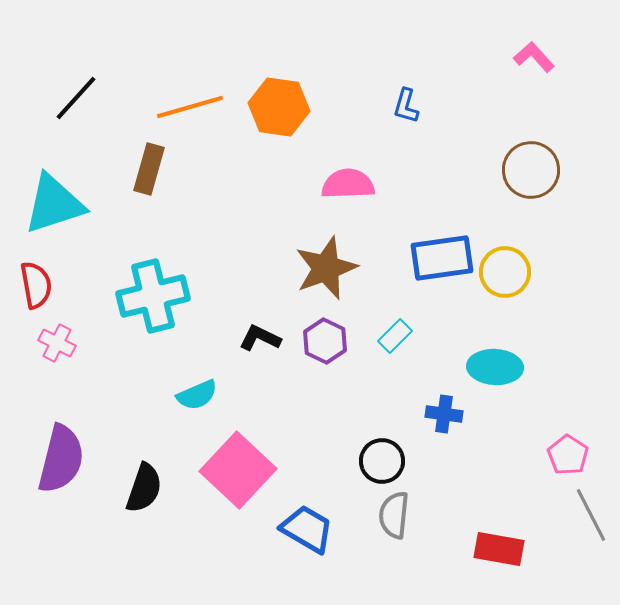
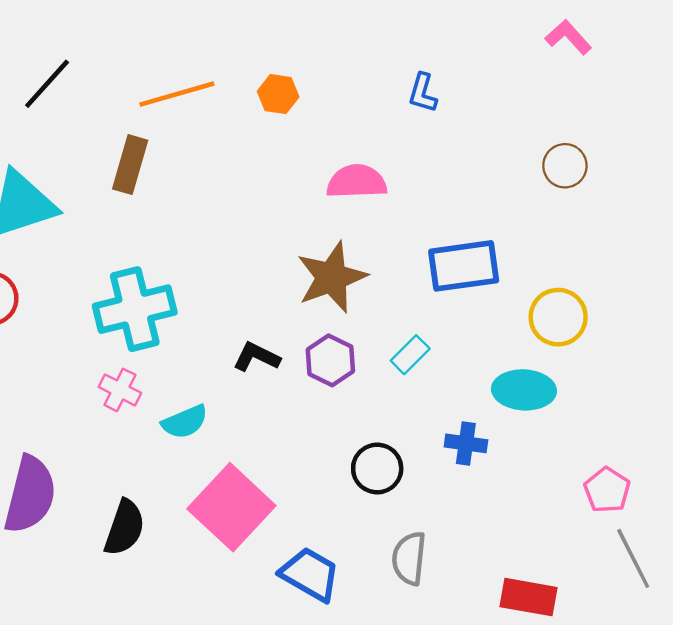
orange hexagon: (279, 107) -> (278, 94), size x0.6
brown circle: (531, 170) -> (565, 166), size x0.7
yellow circle: (505, 272) -> (558, 317), moved
pink cross: (57, 343) -> (120, 390), moved
black circle: (382, 461) -> (377, 468), moved

